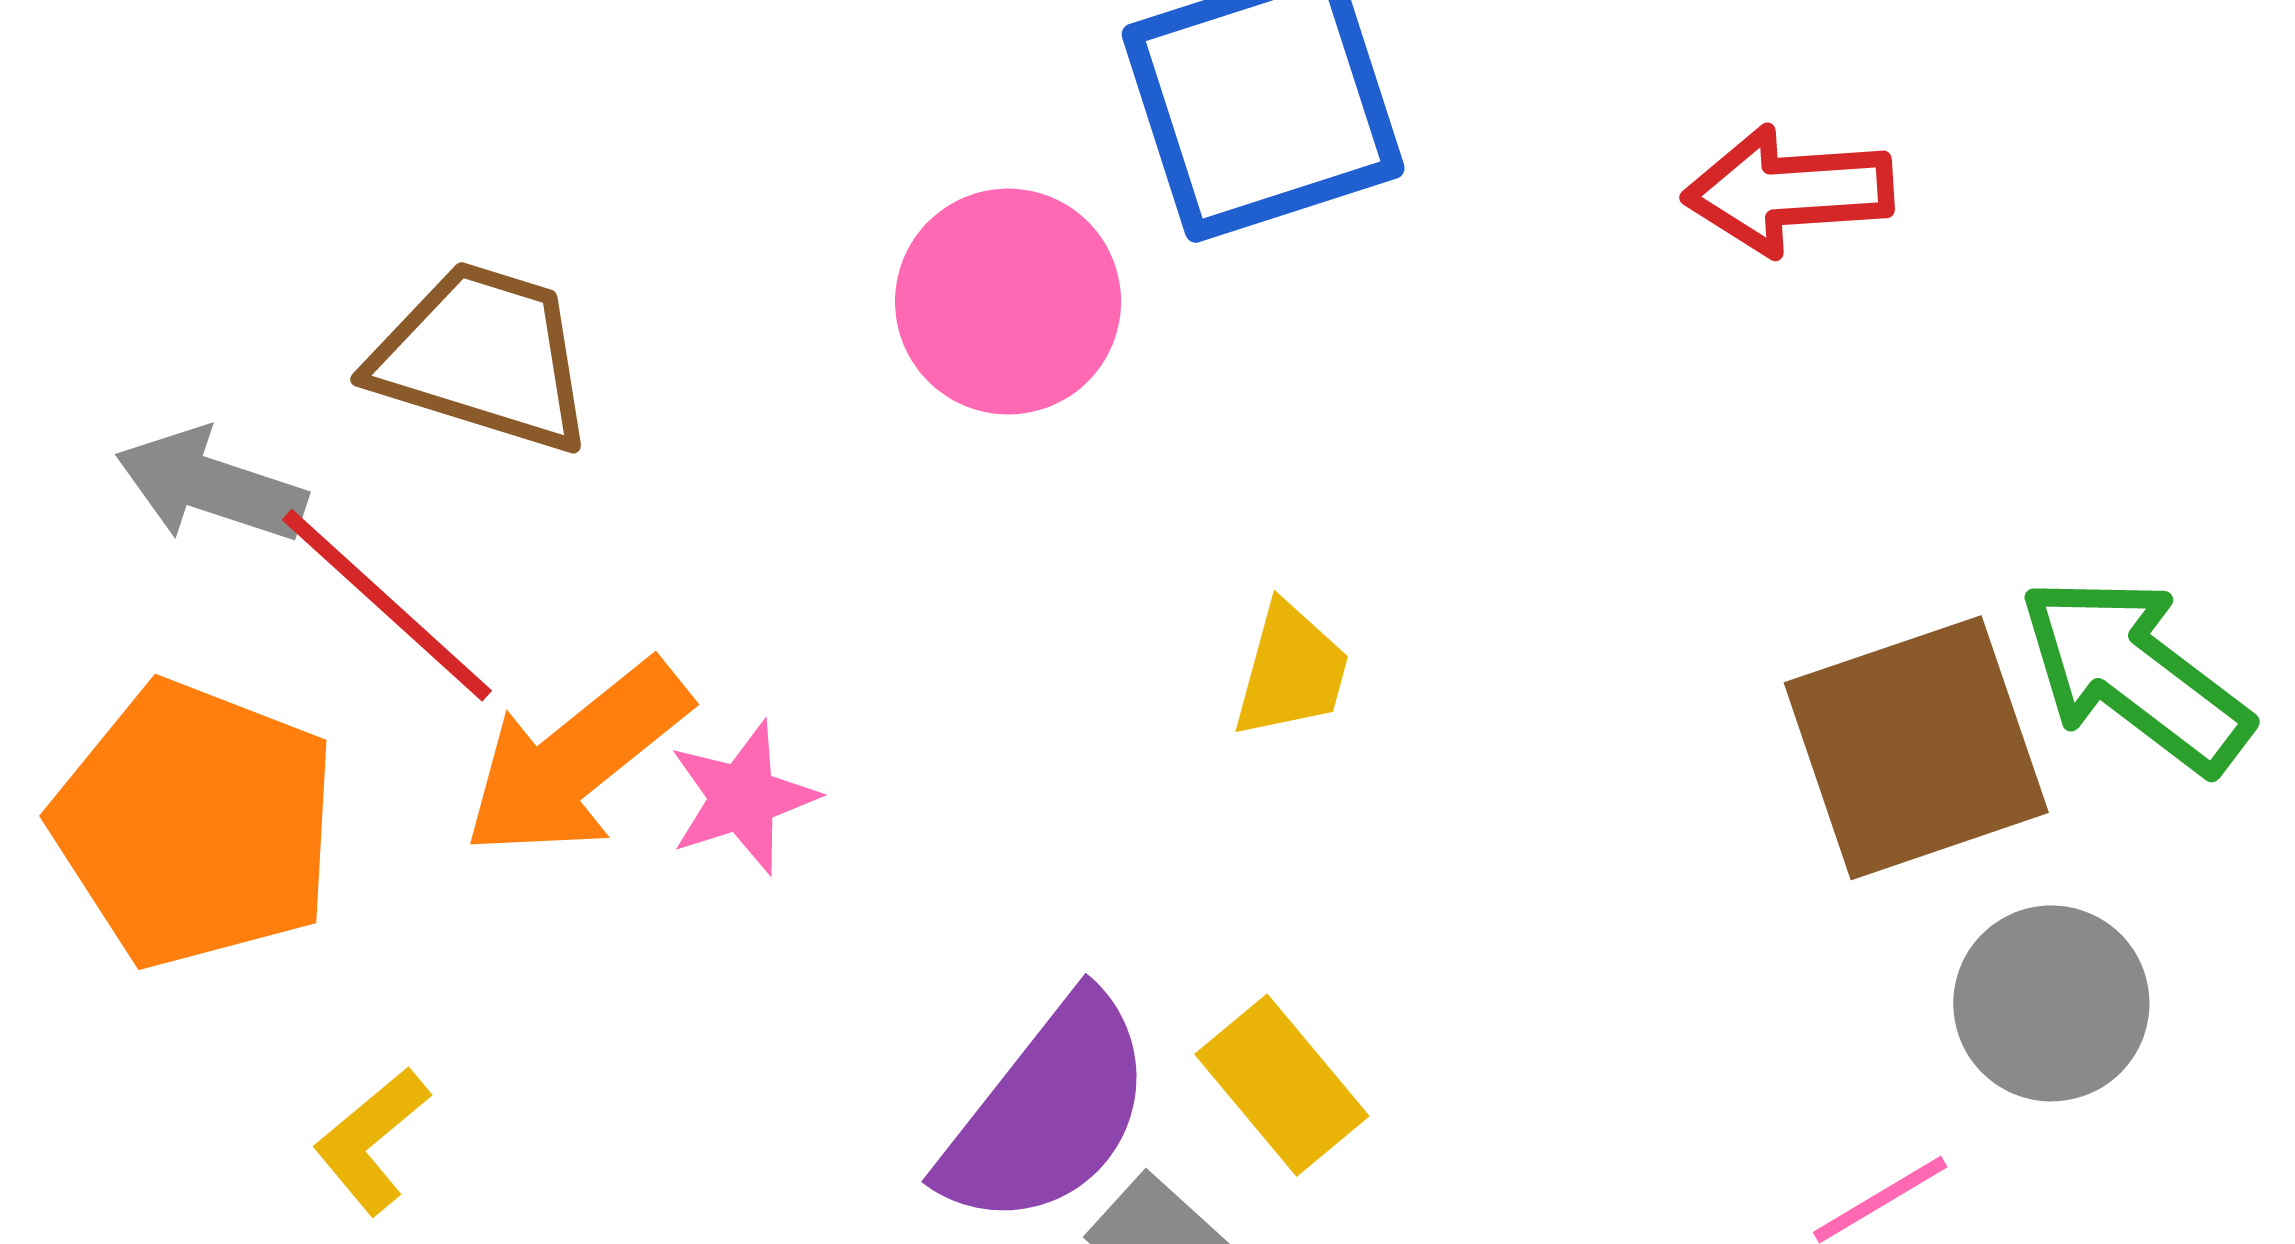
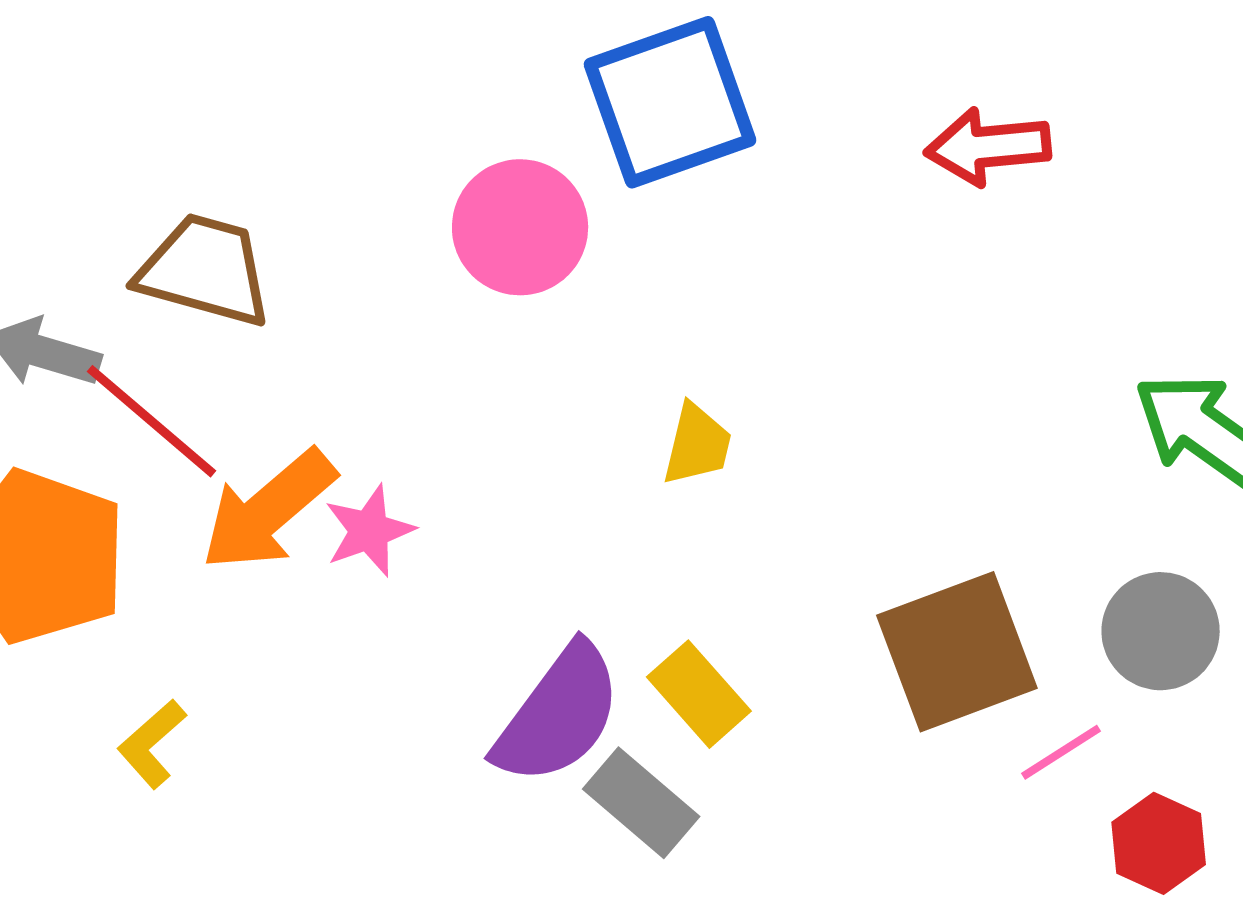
brown square: (1916, 748) -> (957, 652), moved

